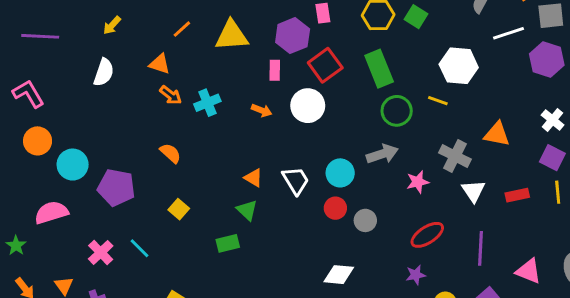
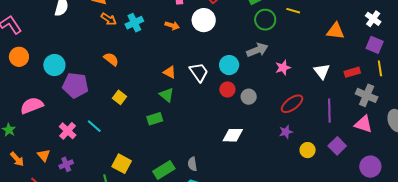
gray cross: (455, 156) -> (367, 95), moved
cyan circle: (73, 165) -> (54, 65), moved

